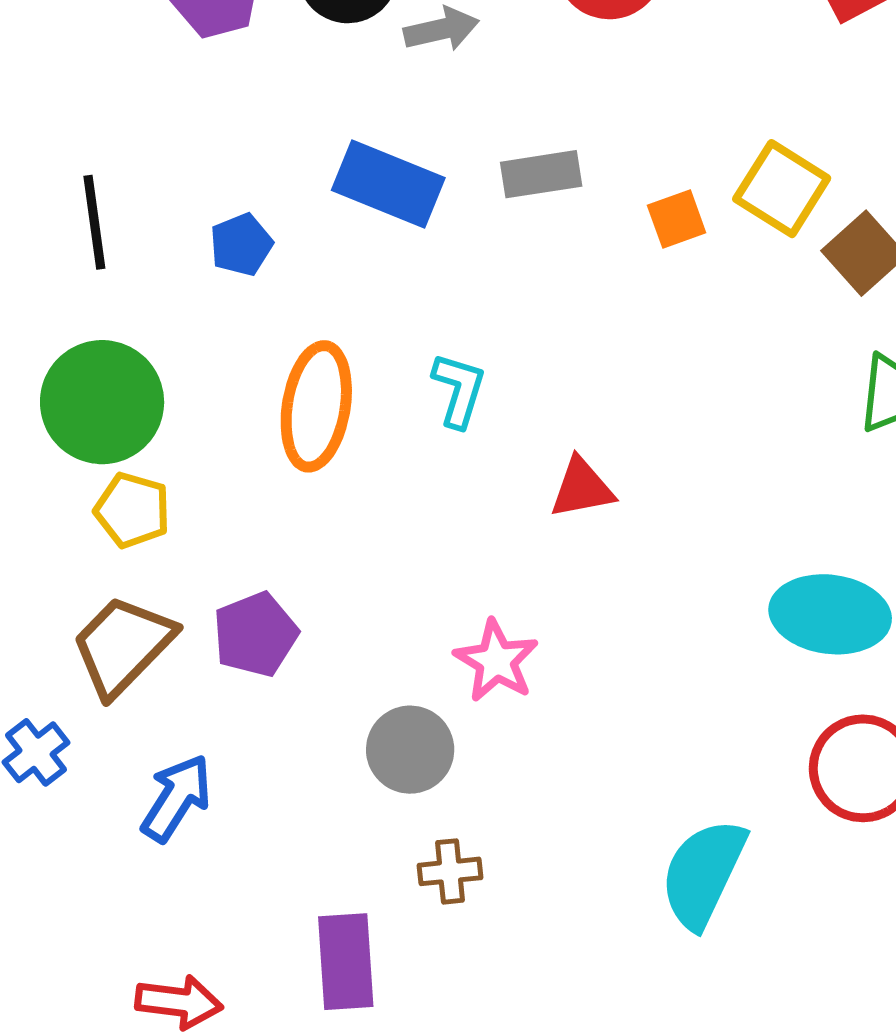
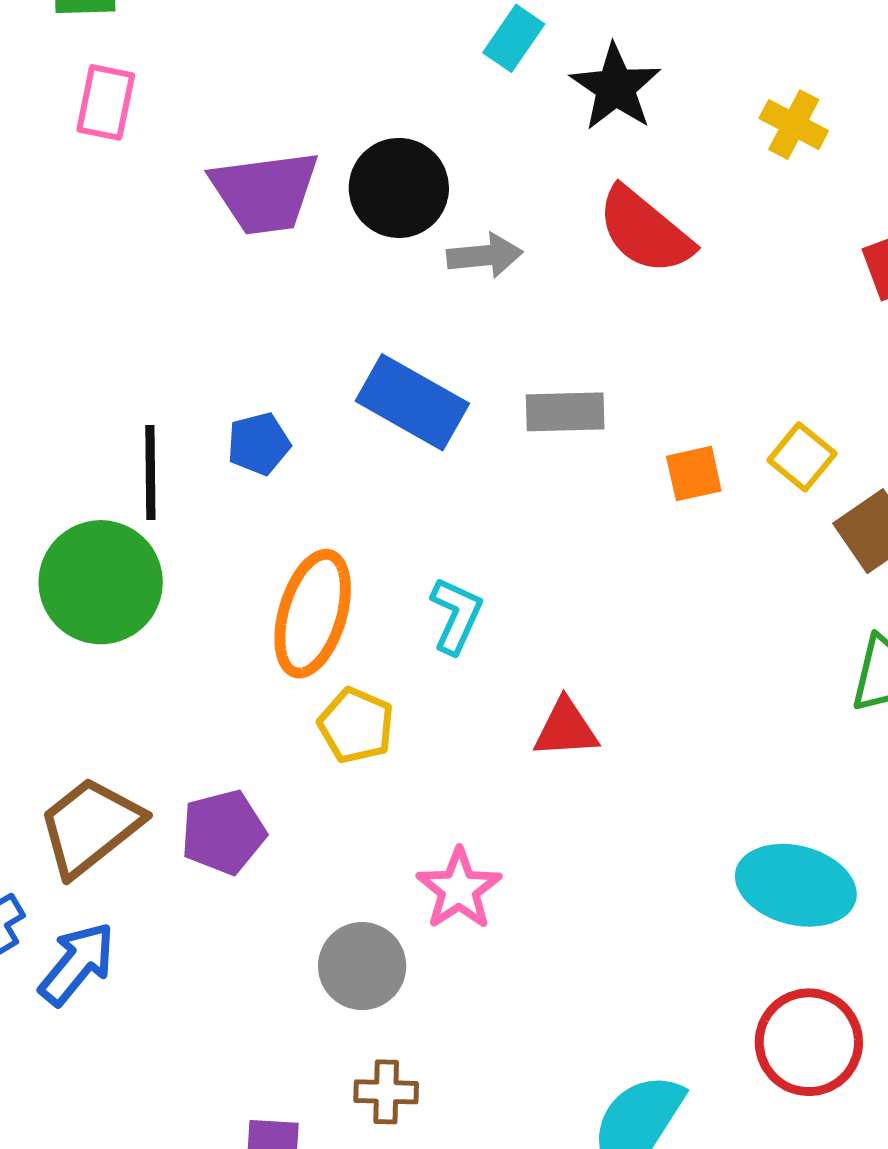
yellow square: (782, 189) -> (802, 457), size x0.7
black line: (94, 222) -> (150, 472), moved
yellow pentagon: (132, 510) -> (356, 725), moved
blue arrow: (177, 798) -> (77, 964), moved

